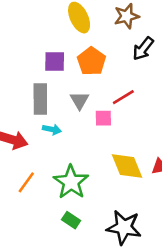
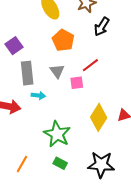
purple square: (55, 61) -> (14, 46), moved, turned -30
yellow diamond: (127, 166) -> (99, 117), turned 60
orange line: (26, 182) -> (22, 164), moved

